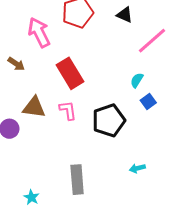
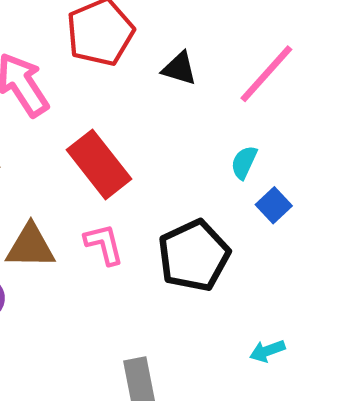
black triangle: (125, 15) -> (179, 68), moved

